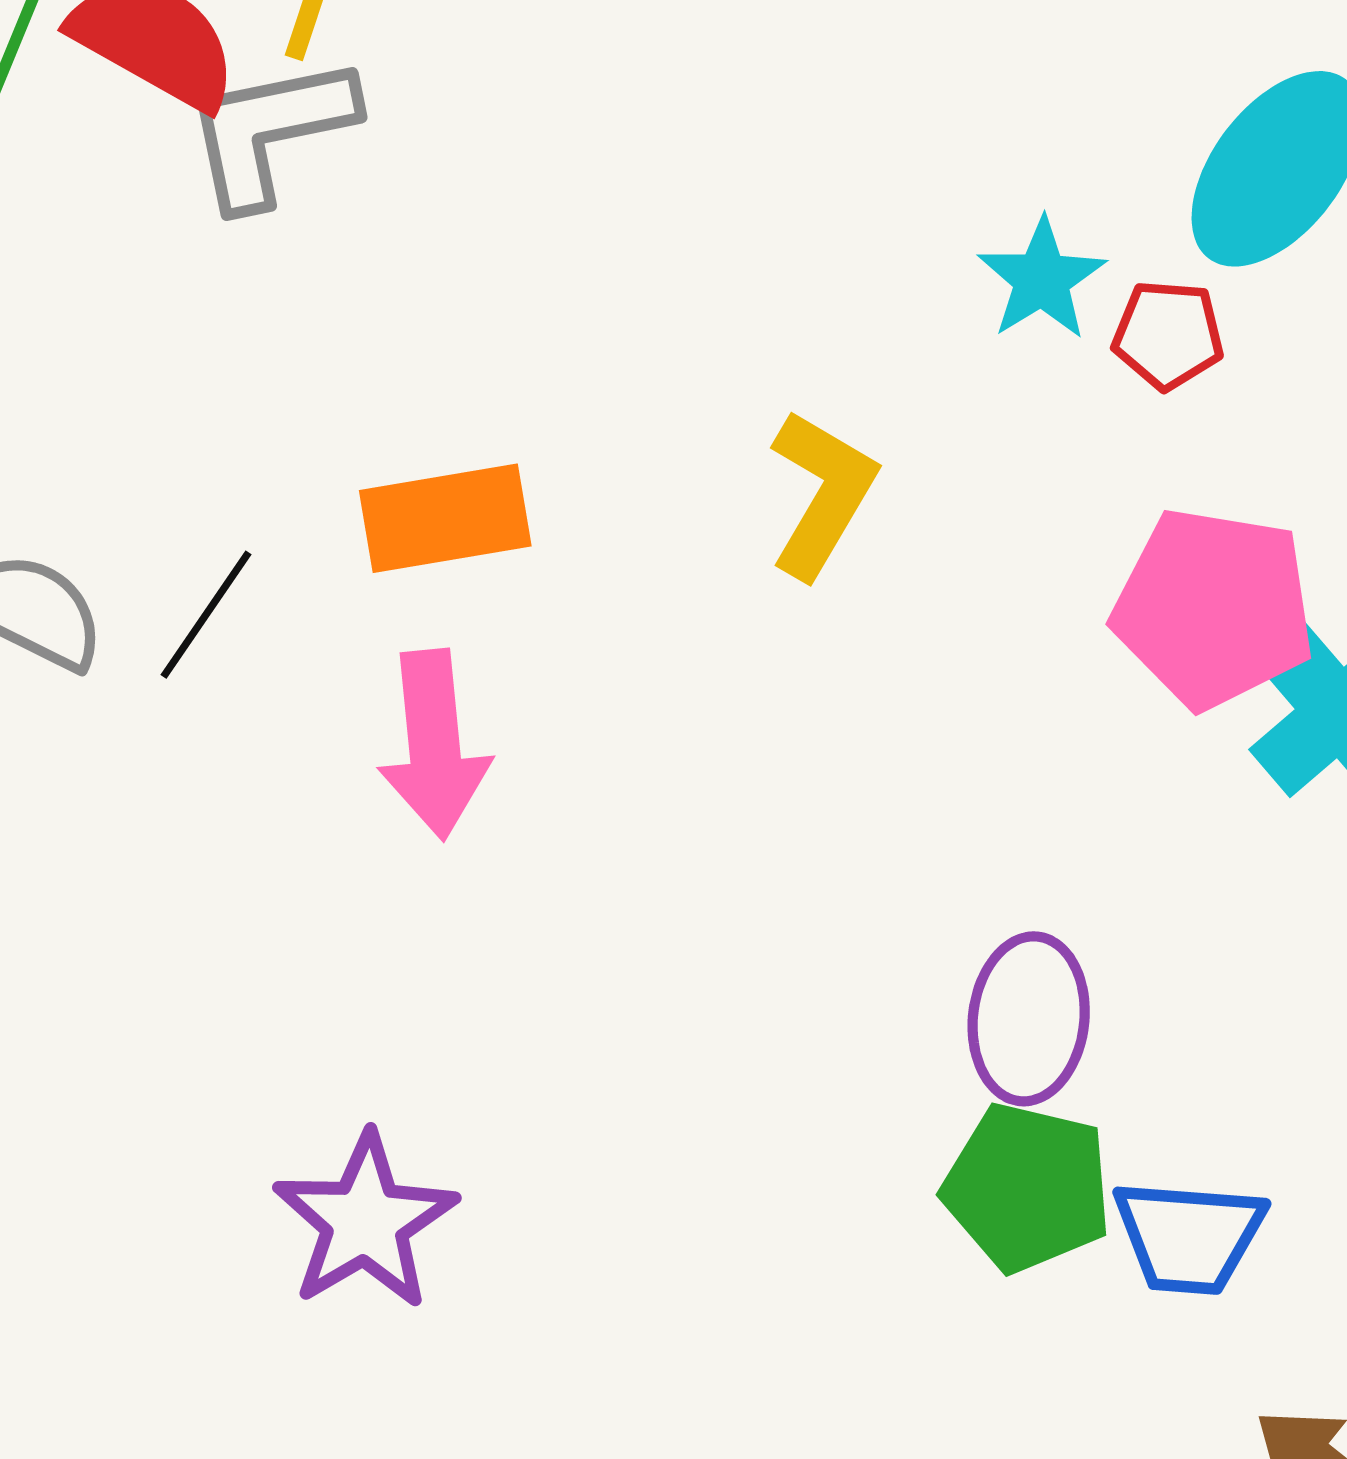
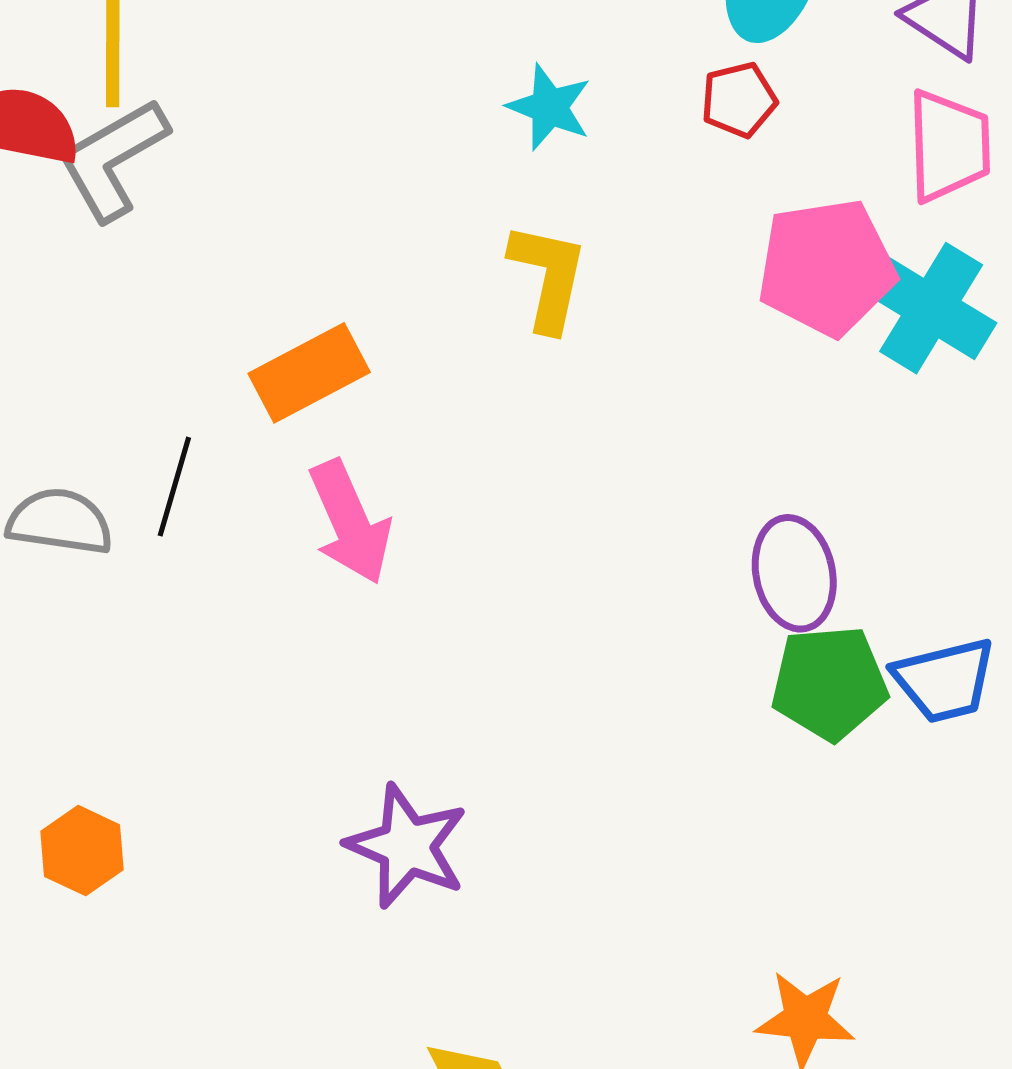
cyan star: (1042, 279) -> (549, 107), moved

